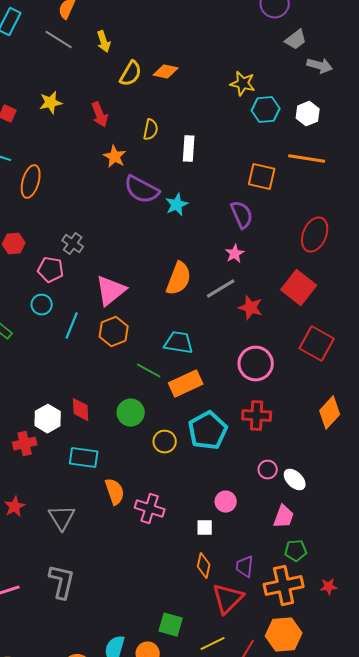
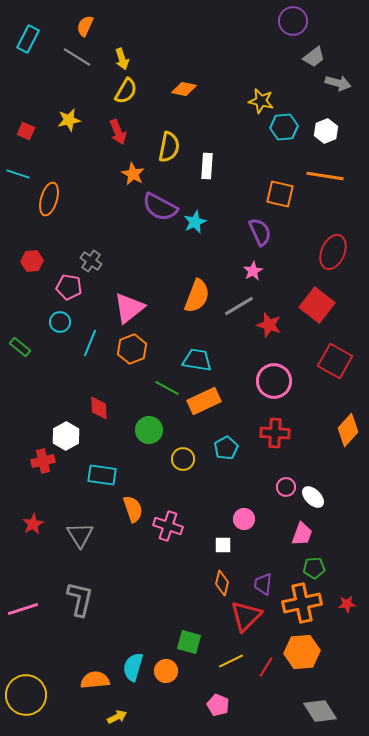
yellow semicircle: (131, 74) -> (126, 91), moved
yellow semicircle: (151, 130) -> (169, 147), size x1.4
red diamond: (81, 410) -> (99, 408), moved
cyan pentagon: (208, 431) -> (226, 448), size x0.6

